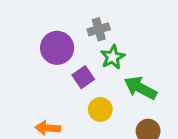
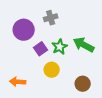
green star: (113, 57) -> (60, 47), moved
green arrow: (140, 88) -> (84, 45), moved

